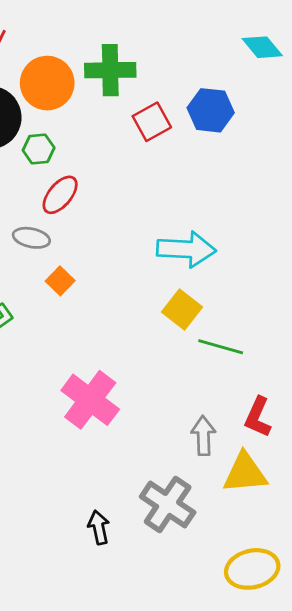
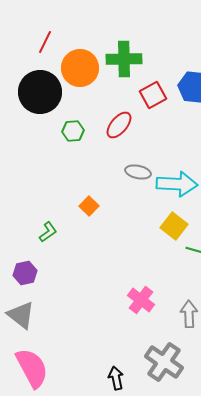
green hexagon: (39, 149) -> (73, 131), moved
red ellipse: (60, 195) -> (119, 125), moved
gray ellipse: (31, 238) -> (138, 172), moved
pink cross: (90, 400) -> (141, 300), moved, size x0.7

